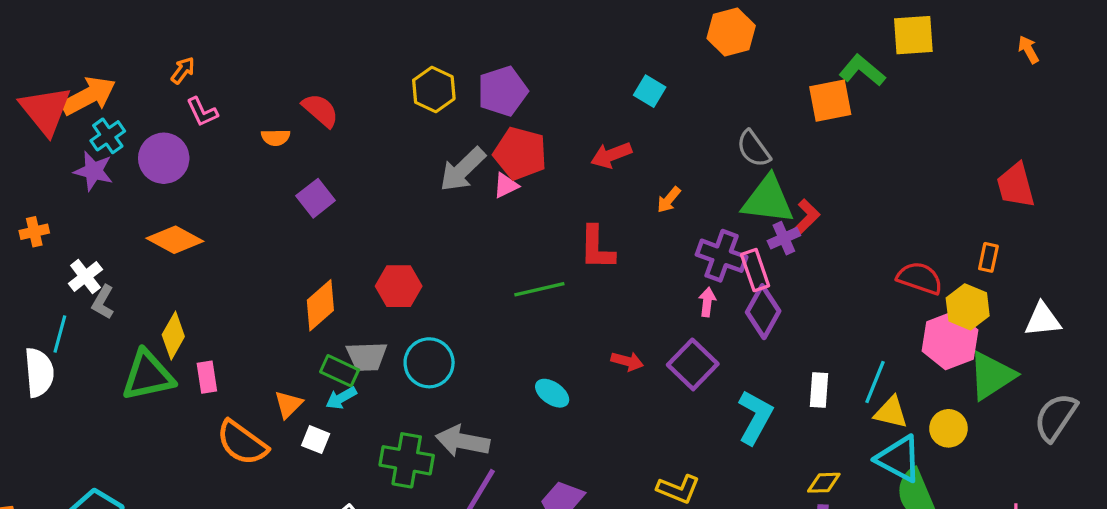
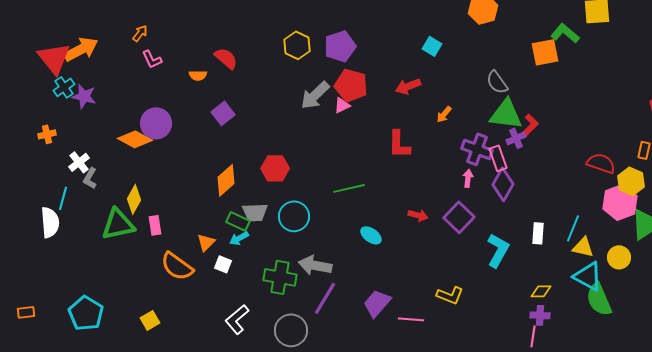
cyan cross: (108, 136) -> (64, 87), moved
purple circle: (164, 158) -> (156, 123), moved
green line: (539, 289) -> (349, 188), moved

